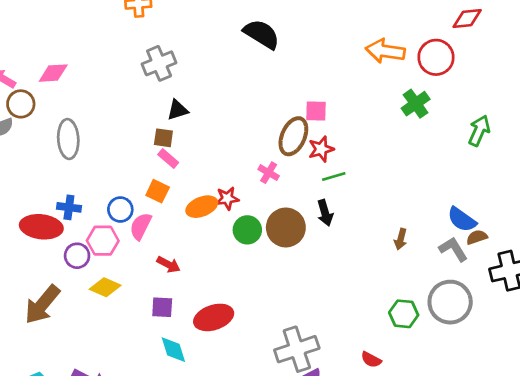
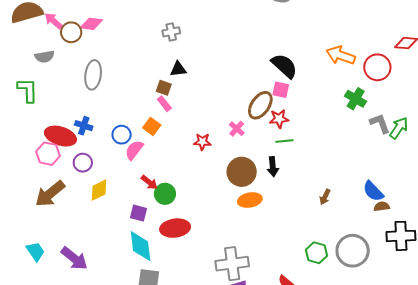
black semicircle: (262, 34) -> (284, 66), moved
gray cross: (159, 63) -> (171, 32), size x0.7
brown circle: (21, 104) -> (71, 32), moved
green cross: (416, 104) -> (356, 99), turned -35
orange ellipse: (202, 207) -> (250, 200), moved
green circle: (247, 230) -> (165, 194), moved
pink hexagon: (103, 241) -> (48, 154), moved
gray L-shape: (453, 249) -> (380, 123), moved
yellow diamond: (105, 287) -> (99, 190), turned -60
cyan diamond: (173, 350) -> (141, 246), size x1.4

